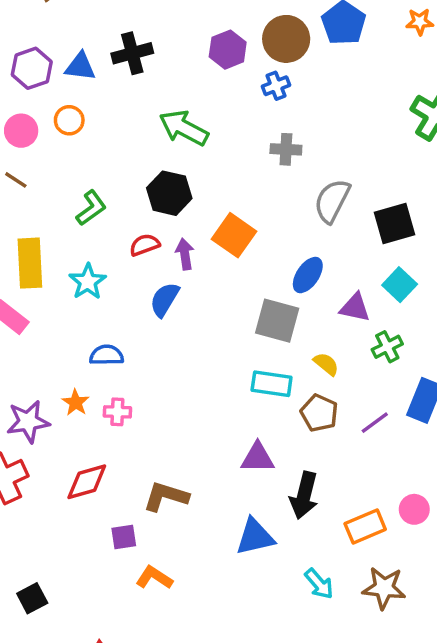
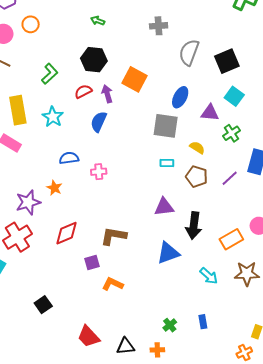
green arrow: (184, 128) -> (98, 21), size x0.5
cyan rectangle: (272, 384) -> (167, 163), size x0.6
pink cross: (117, 412) -> (99, 172), moved

